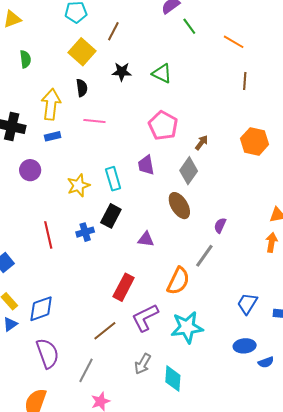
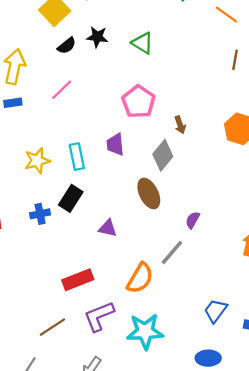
black semicircle: (82, 88) -> (67, 46), moved, turned 54
pink line: (94, 121) -> (62, 90), turned -55
brown arrow: (201, 143) -> (180, 125), turned 119
red rectangle: (124, 287) -> (78, 280), turned 36

